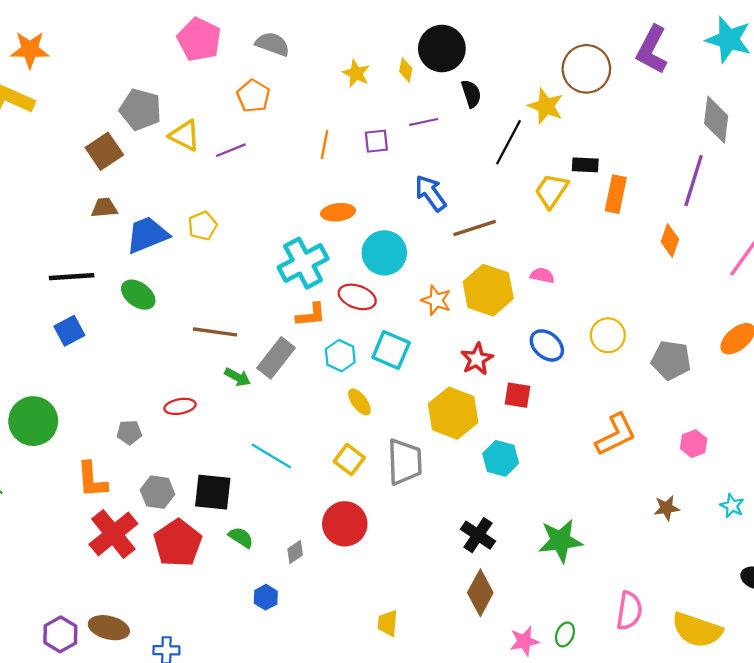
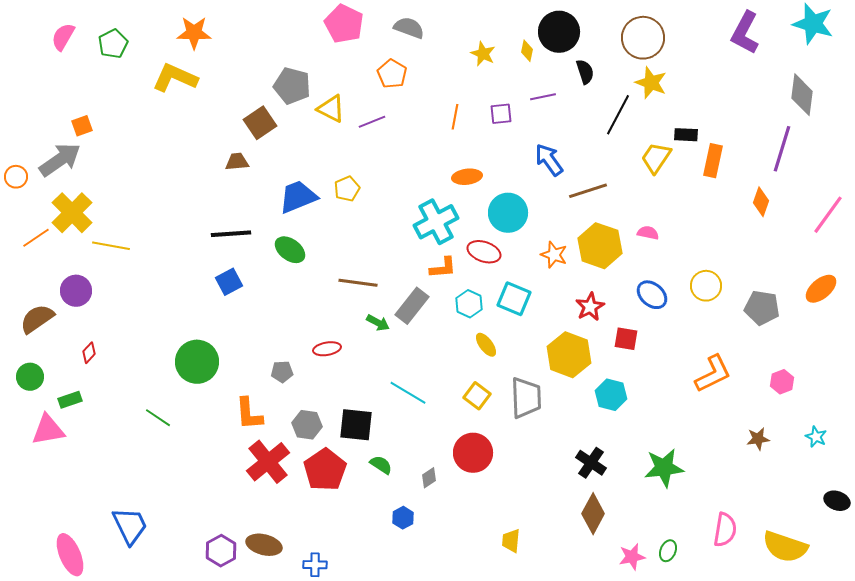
brown circle: (586, 69) -> (643, 38), moved
brown trapezoid: (104, 208) -> (237, 162), moved

